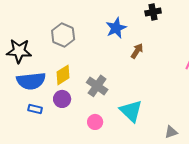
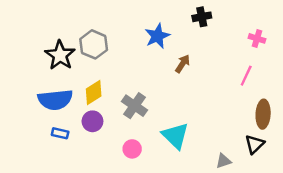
black star: (19, 51) -> (60, 55), moved, turned 30

